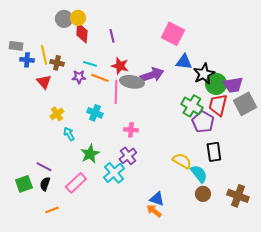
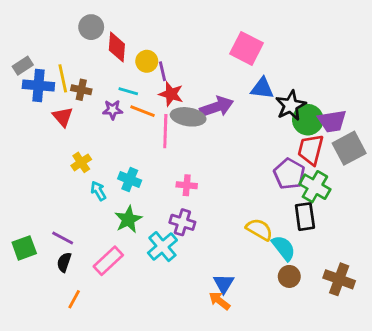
yellow circle: (78, 18) -> (147, 61), moved
purple line: (112, 36) -> (162, 71), moved
gray rectangle: (16, 46) -> (23, 66), turned -40
blue cross: (27, 60) -> (38, 86), size x1.5
green cross: (192, 106) -> (315, 187), moved
cyan cross: (95, 113) -> (130, 180), moved
purple cross: (128, 156) -> (182, 222), turned -36
green square: (24, 184) -> (24, 248), moved
blue triangle: (157, 199) -> (224, 284), turned 42
orange line: (52, 210) -> (74, 299), turned -40

